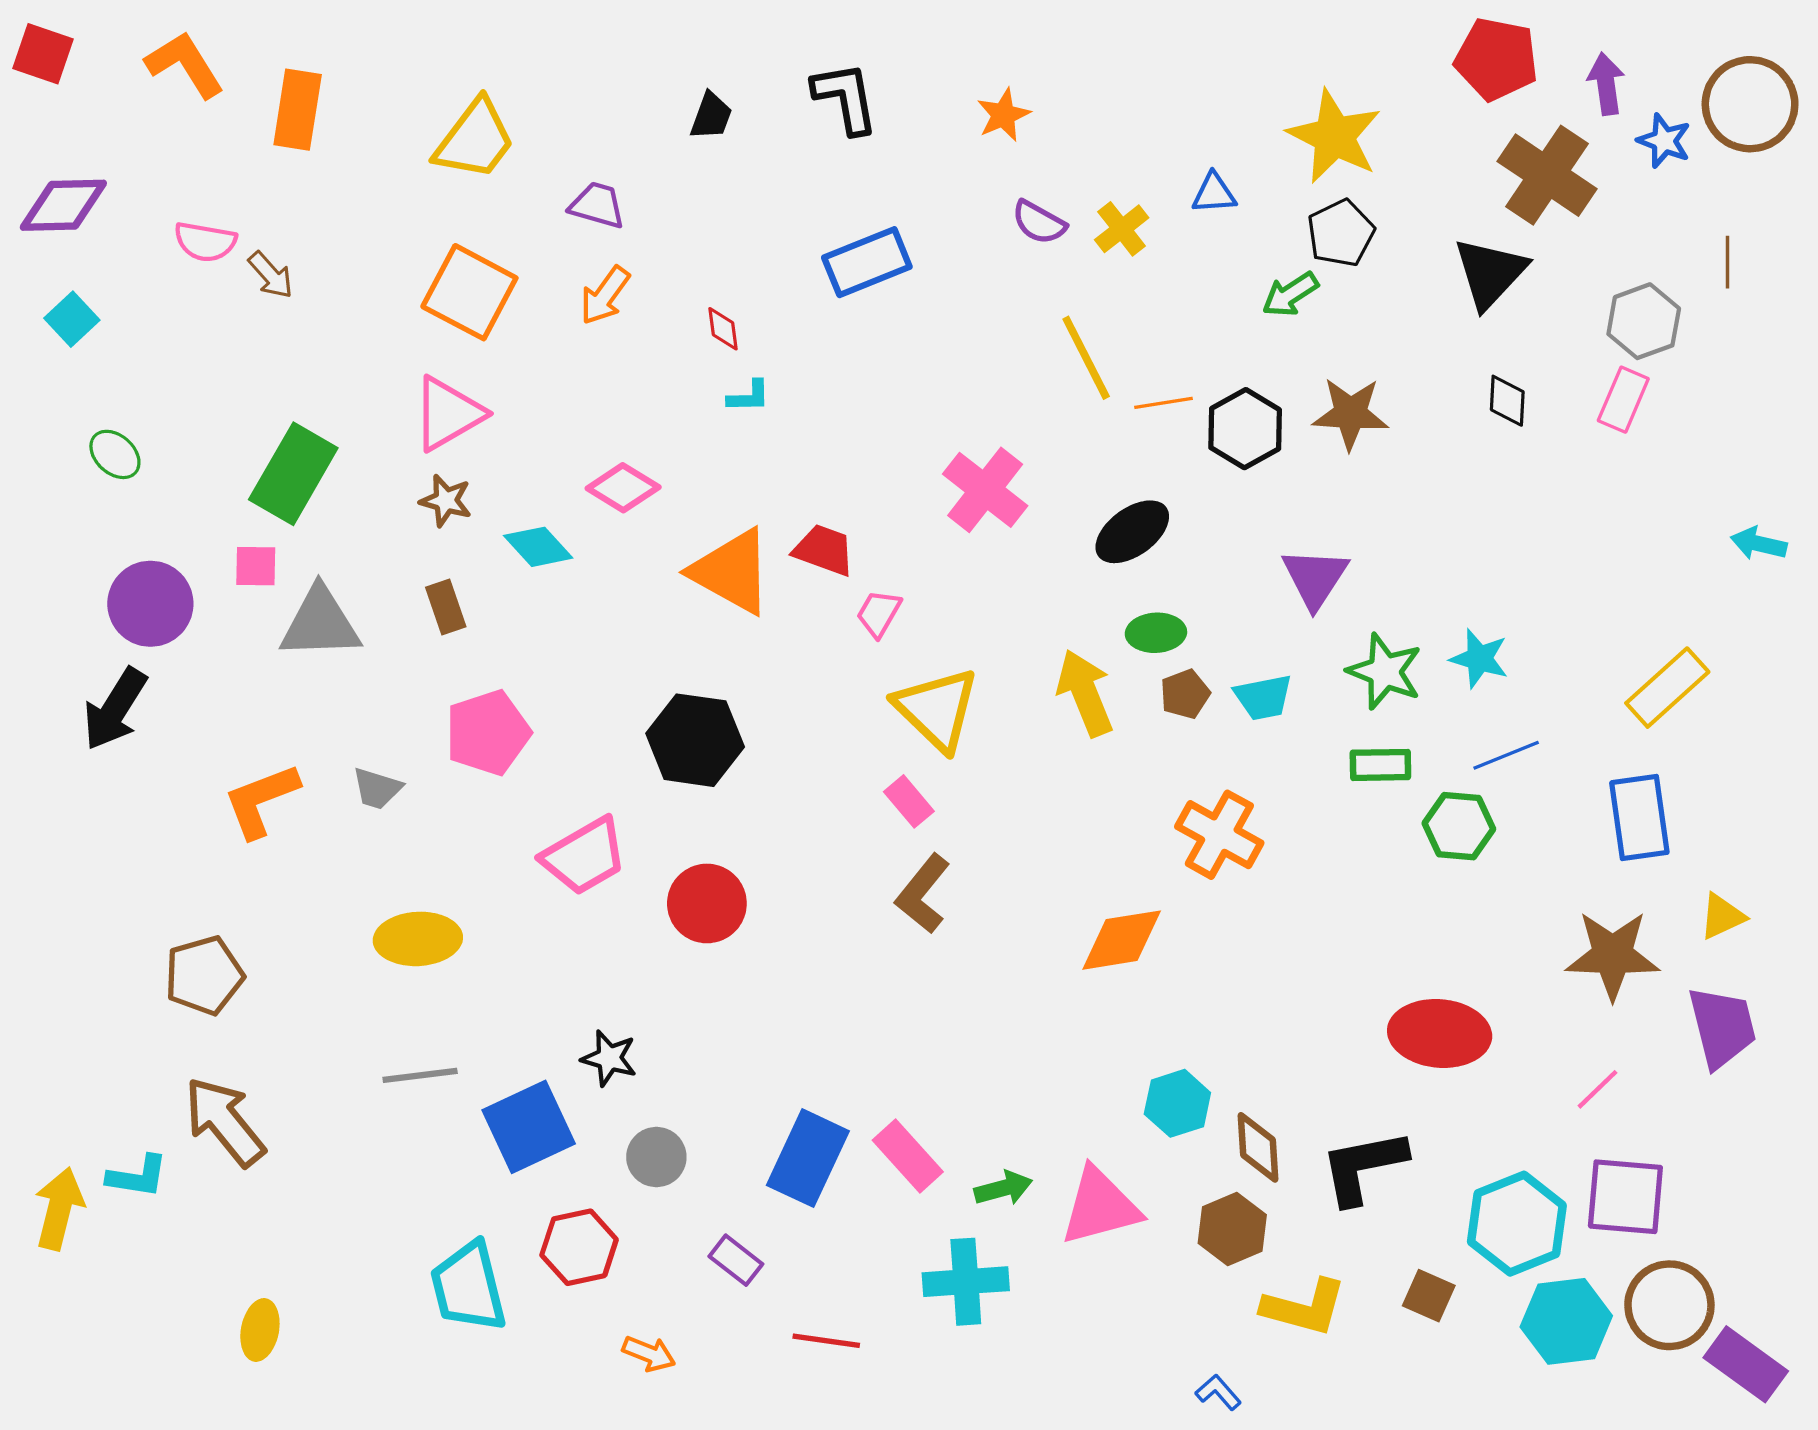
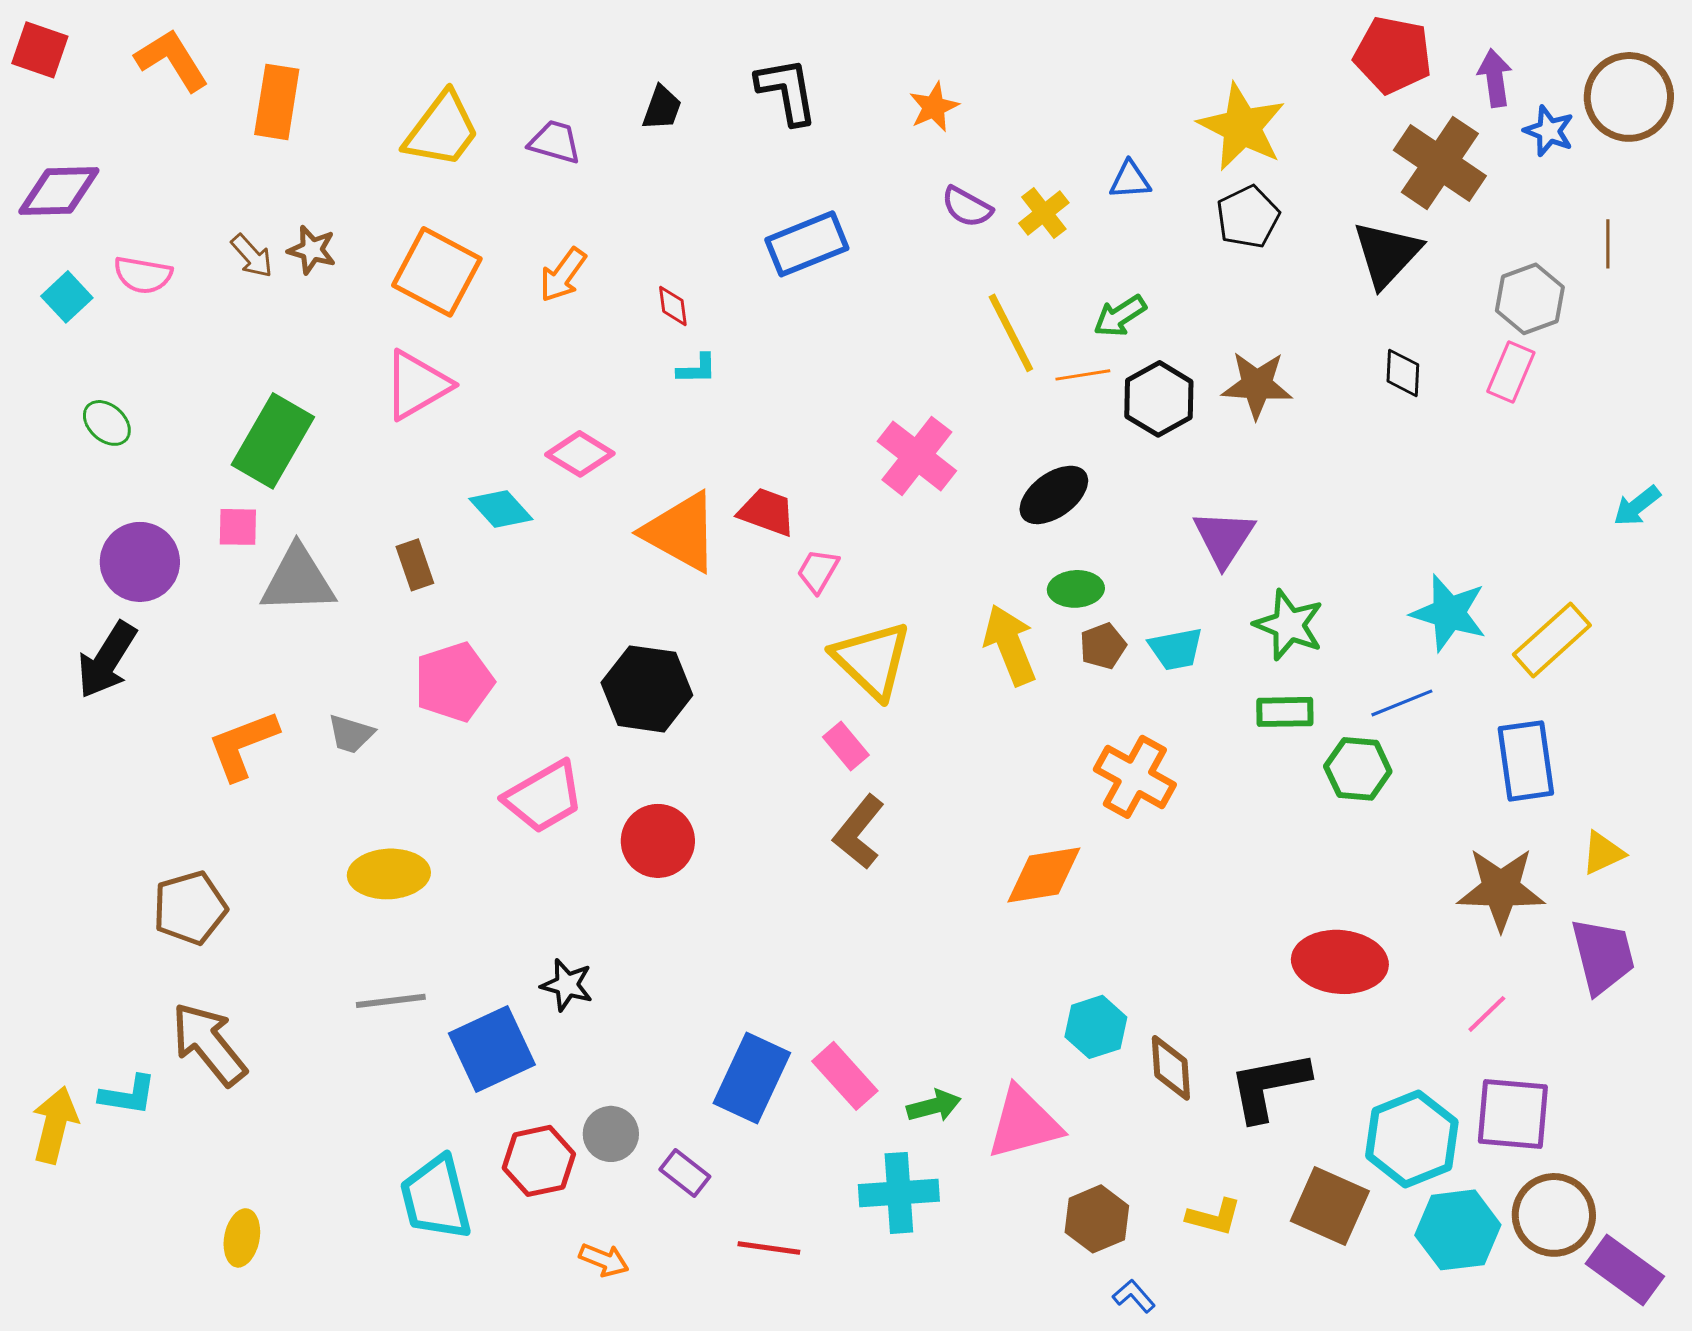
purple trapezoid: (597, 205) -> (555, 142), moved
pink semicircle: (205, 242) -> (143, 275), moved
green arrow: (1290, 294) -> (1120, 316), moved
brown star: (446, 501) -> (312, 250), moved
cyan arrow: (1759, 544) -> (1637, 506), turned -51
cyan star: (1479, 659) -> (1449, 613), moved, size x1.4
gray circle: (656, 1157) -> (611, 1134), moved
brown hexagon: (1232, 1229) -> (1097, 1219), moved
brown square: (1429, 1296) -> (1330, 1206), size x1.6
yellow L-shape: (1304, 1307) -> (1214, 1217), size x0.7

